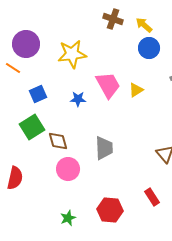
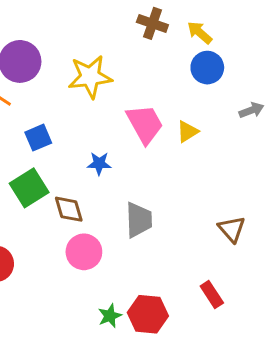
blue star: (78, 99) -> (99, 164), moved
green star: (68, 218) -> (110, 316), moved

